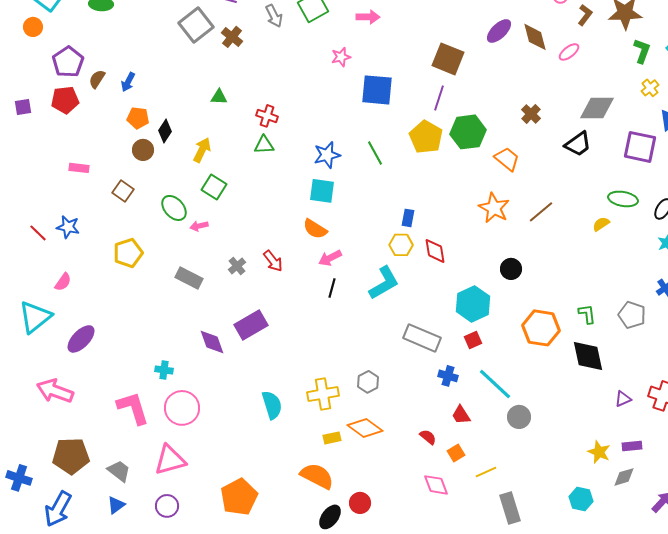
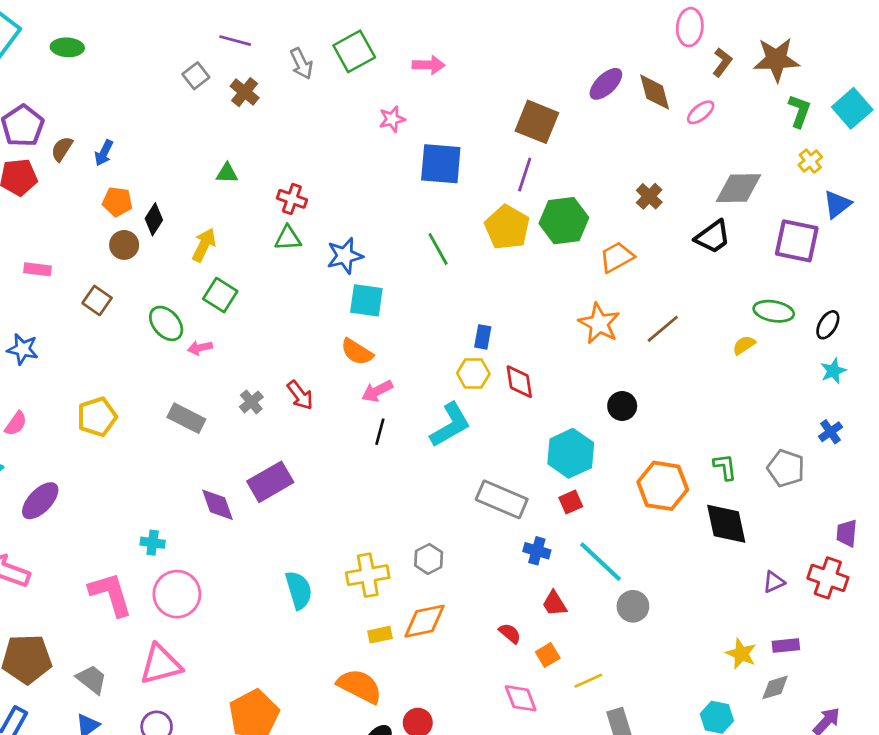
gray square: (196, 25) -> (196, 76), size x0.6
blue star: (327, 155) -> (345, 256), moved
orange trapezoid: (507, 159) -> (617, 257), turned -68
yellow pentagon: (128, 253) -> (97, 417), moved
orange diamond: (365, 428) -> (425, 621), turned -48

